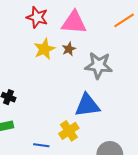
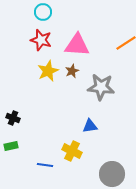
blue triangle: (87, 105) -> (90, 126), size x0.6
yellow cross: (69, 131) -> (72, 151), turned -30

